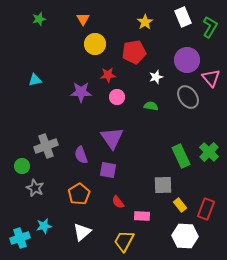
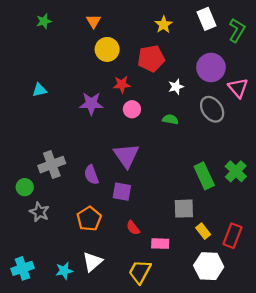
cyan star: (44, 226) -> (64, 271), moved

